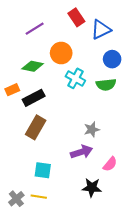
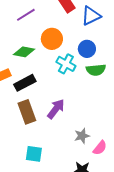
blue circle: (112, 59) -> (87, 49), moved
brown rectangle: (36, 127) -> (27, 112), turned -50
gray star: (92, 129) -> (82, 136), moved
purple arrow: (82, 152) -> (56, 109), moved, turned -35

